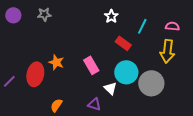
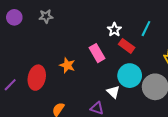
white star: (111, 16) -> (114, 30), moved
orange star: (56, 62) -> (67, 65), moved
pink rectangle: (91, 65) -> (97, 53), moved

